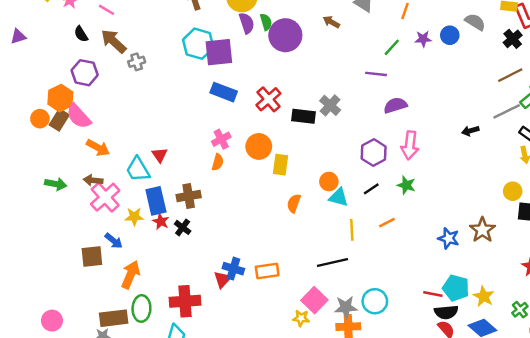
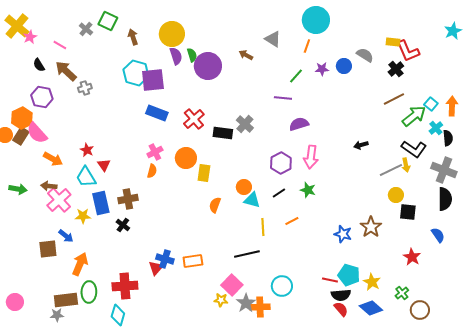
gray line: (507, 111) -> (391, 170), moved
red star: (161, 221) -> (87, 150), moved
gray star: (346, 307) -> (246, 303), moved, turned -30

